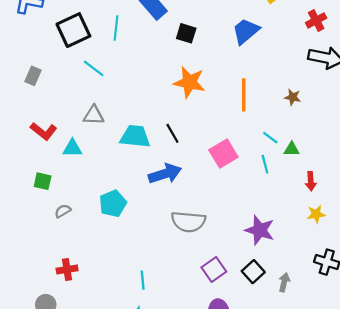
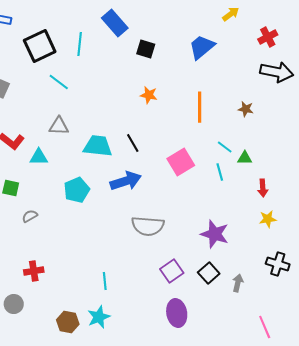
orange star: (189, 82) -> (149, 95), size x0.6
cyan pentagon: (113, 204) -> (77, 190), moved

